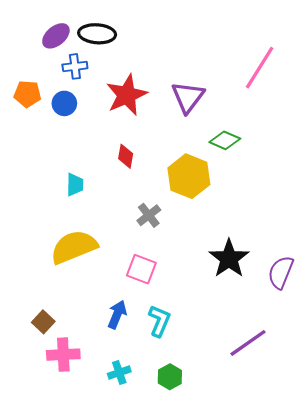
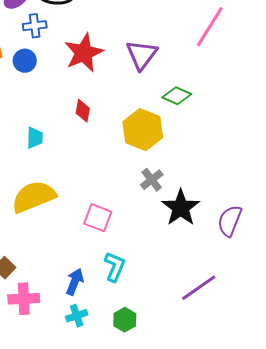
gray cross: (149, 215) -> (152, 180), moved
blue arrow: (117, 314) -> (75, 282), moved

